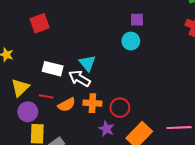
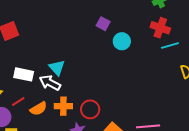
purple square: (137, 20) -> (103, 24), turned 32
cyan circle: (131, 41) -> (122, 41), moved
red line: (46, 96) -> (18, 101), turned -40

